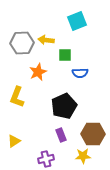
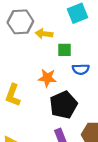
gray hexagon: (22, 43) -> (20, 22), moved
orange star: (38, 72) -> (47, 78), moved, turned 30

